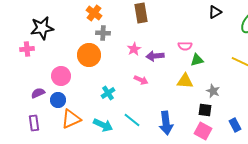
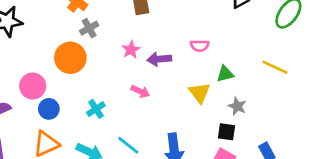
gray cross: (103, 33) -> (89, 28), turned -32
green triangle: (197, 60) -> (225, 74), moved
yellow triangle: (185, 81) -> (200, 93), turned 48
blue circle: (58, 100) -> (49, 109), moved

